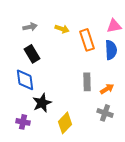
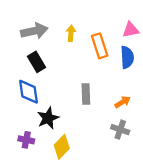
gray arrow: (30, 27) -> (34, 31), size x1.6
yellow arrow: (62, 29) -> (71, 33), turned -104
gray rectangle: (87, 82) -> (86, 94), moved
yellow diamond: (65, 123) -> (62, 147), moved

